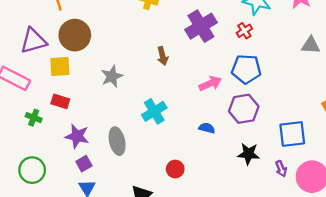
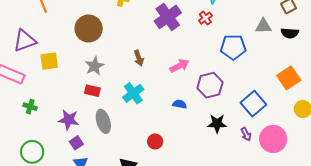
brown circle: (75, 35) -> (89, 28), moved
brown arrow: (163, 56) -> (139, 58), moved
blue pentagon: (246, 69) -> (233, 47), moved
red rectangle: (60, 101) -> (92, 91), moved
blue square: (292, 134) -> (253, 104), turned -30

